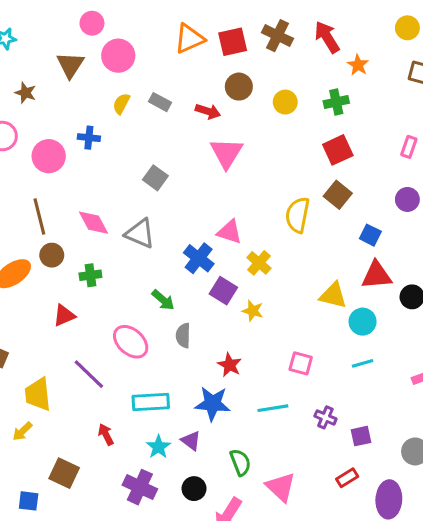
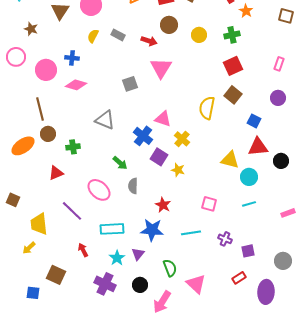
gray square: (155, 178) -> (130, 84), moved, turned 35
pink diamond: (94, 223) -> (76, 85), moved, turned -45
purple triangle: (191, 441) -> (138, 254), turned 32

